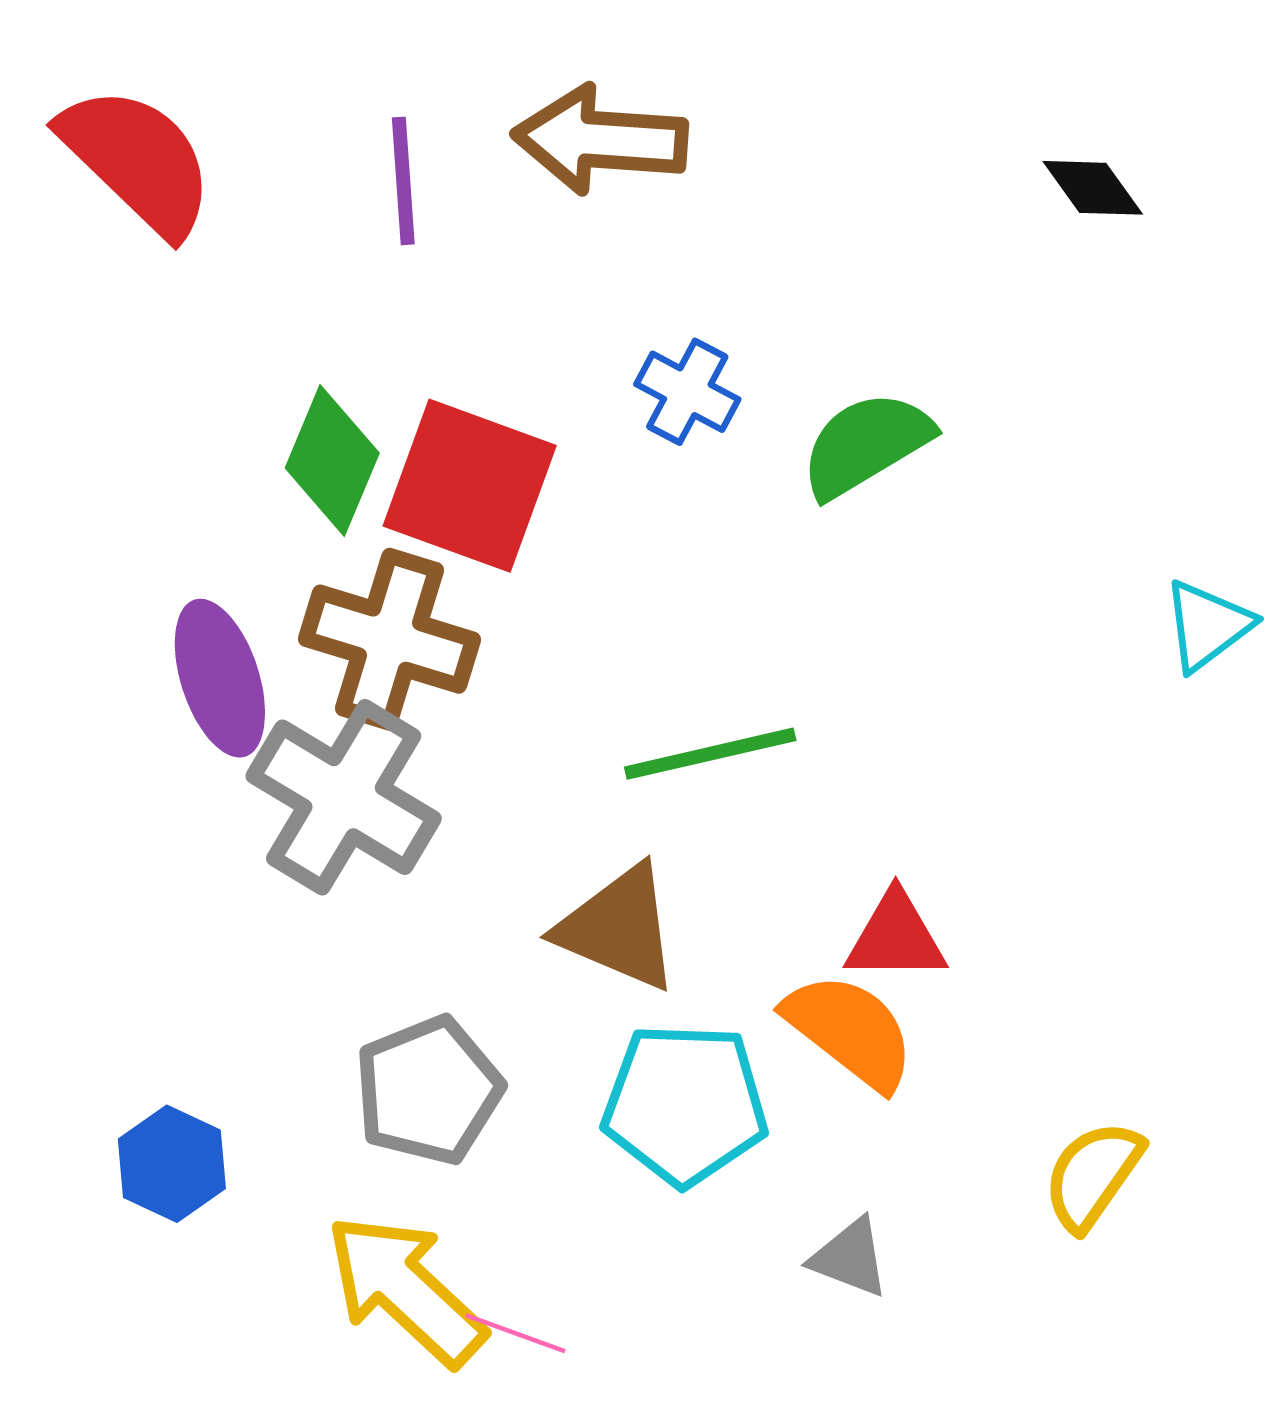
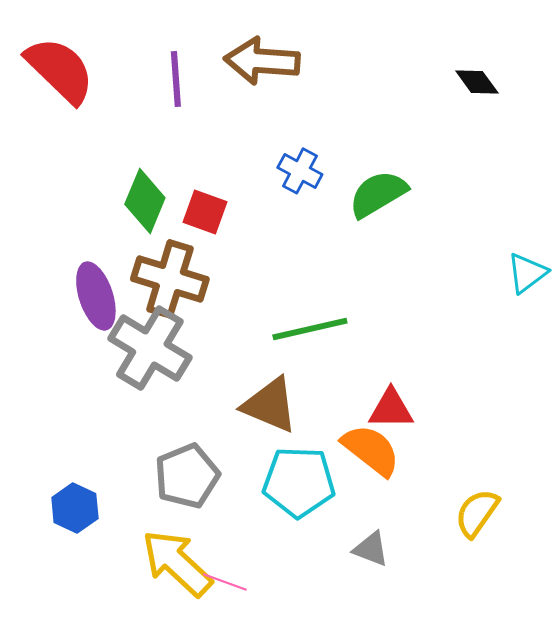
red square: (470, 486) -> (205, 212), size x0.6

